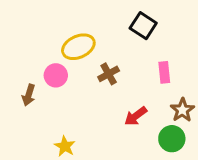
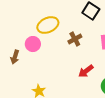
brown cross: (109, 74) -> (75, 39), moved

